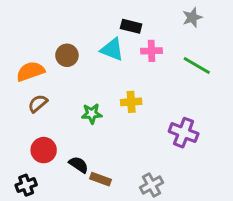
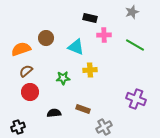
cyan triangle: (112, 49) -> (76, 47), moved
purple cross: (184, 133) -> (136, 99), moved
red circle: (44, 150) -> (30, 92), moved
black semicircle: (79, 165) -> (54, 113), turned -40
brown rectangle: (100, 179) -> (83, 109), moved

